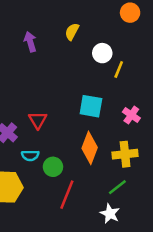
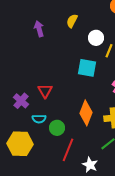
cyan square: (91, 106) -> (87, 68), moved
white star: (110, 214) -> (90, 165), moved

